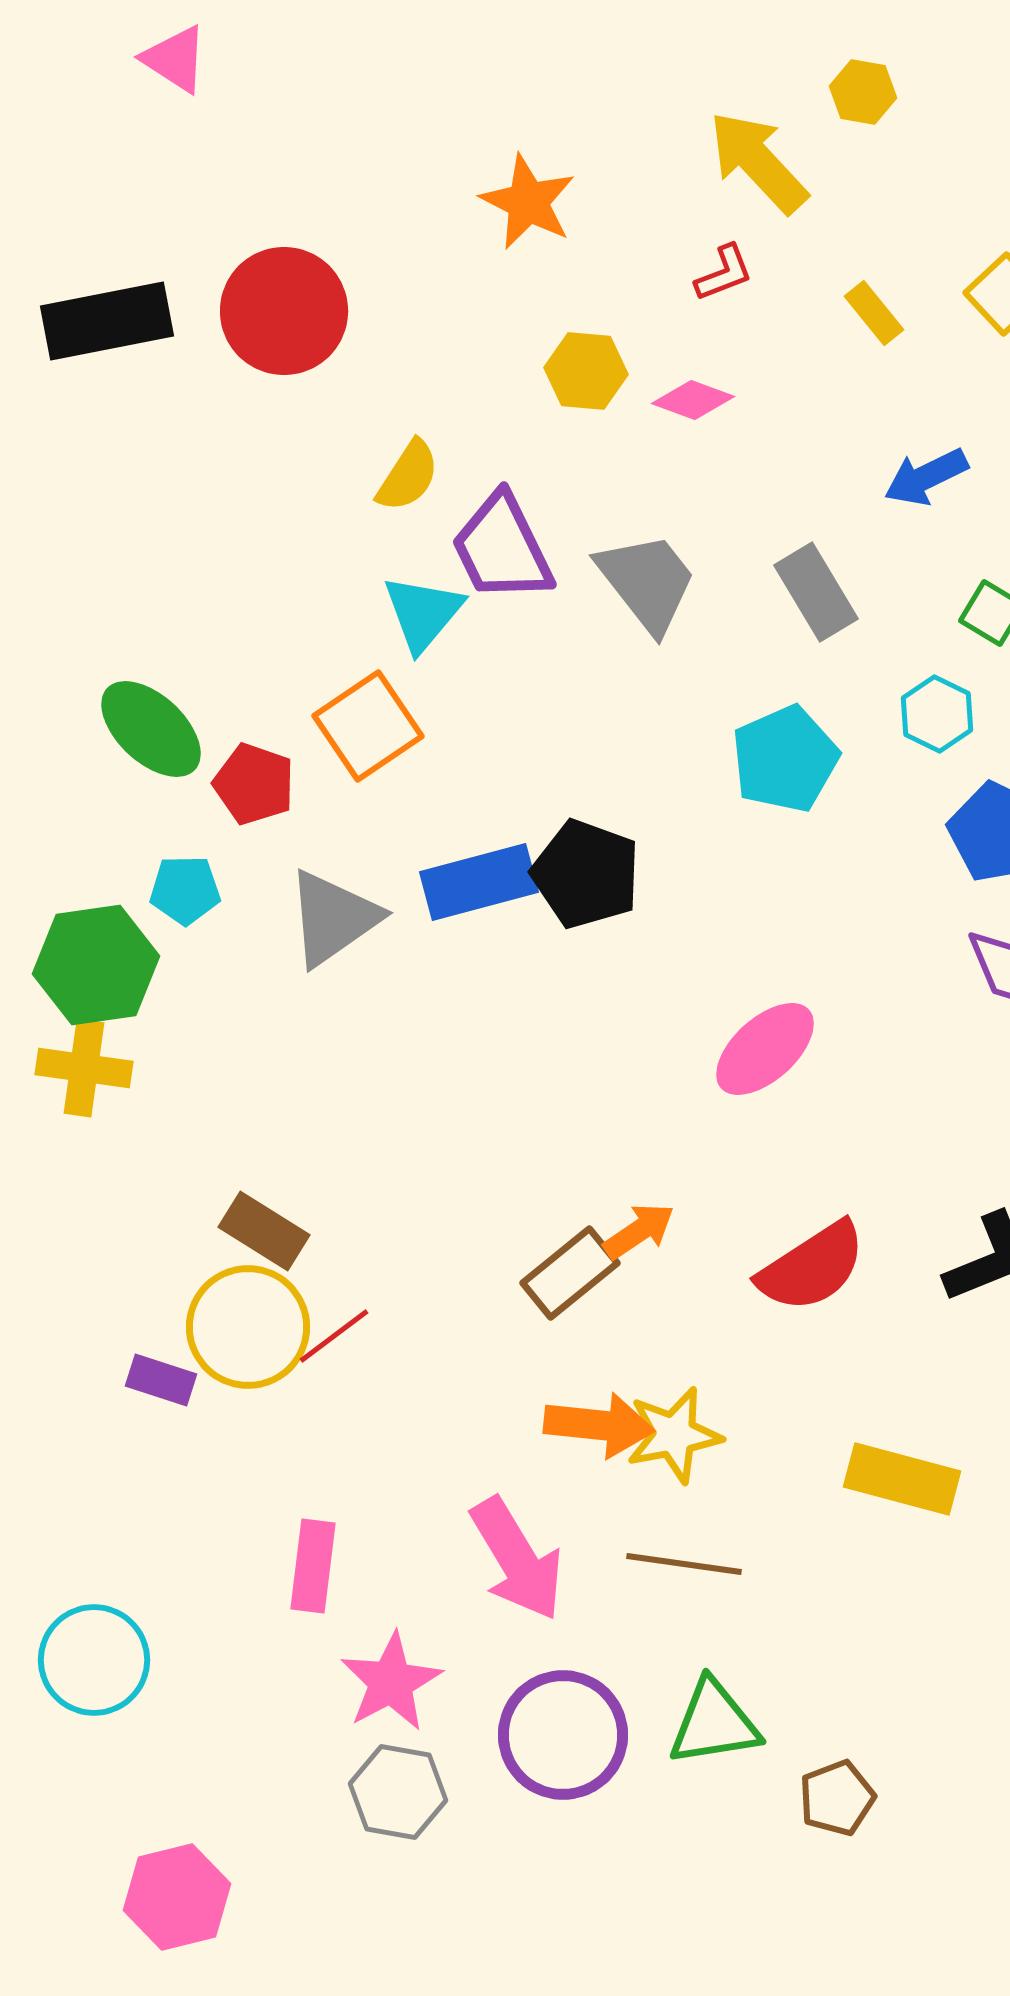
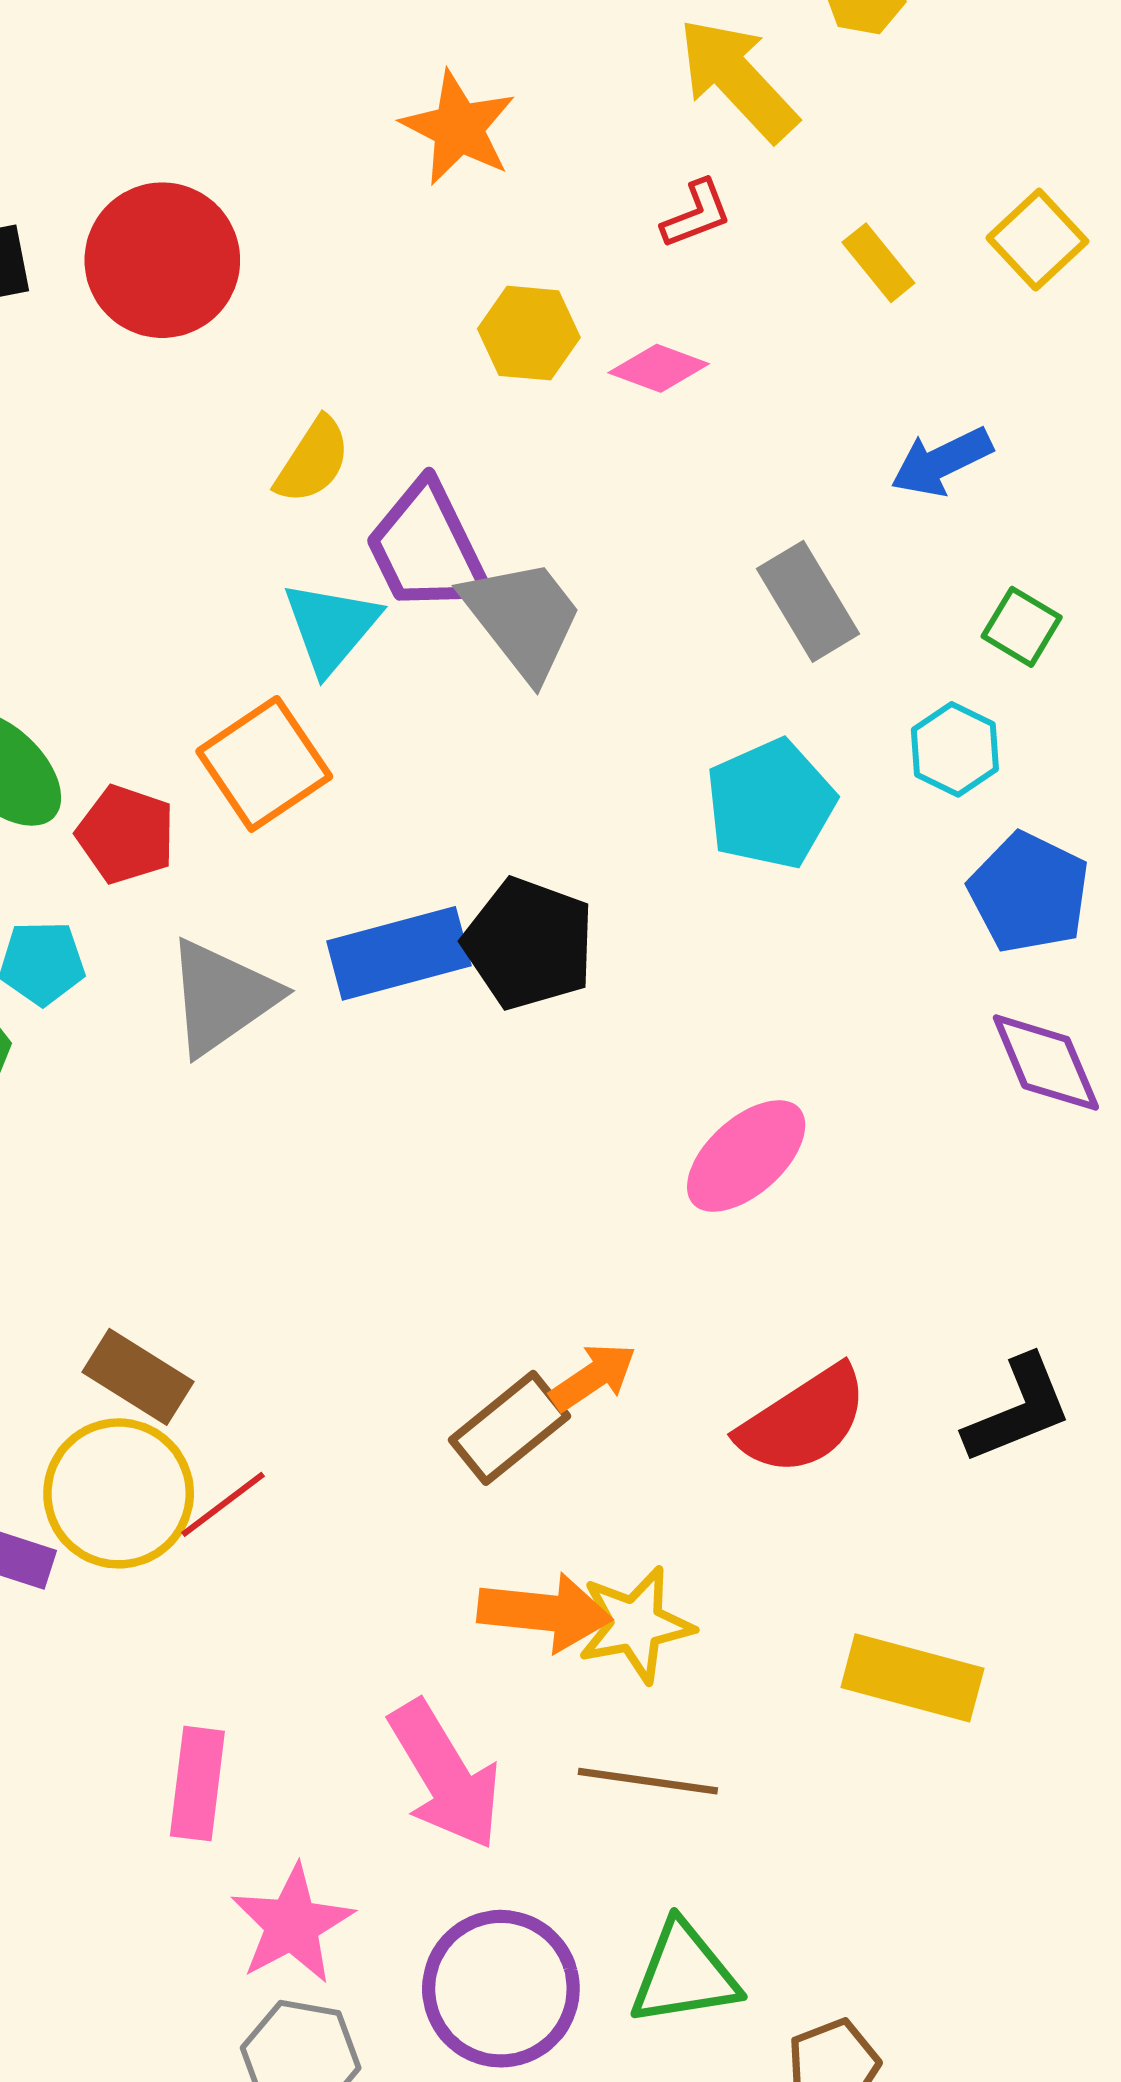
gray trapezoid: (647, 582) -> (523, 618), moved

